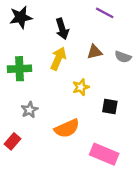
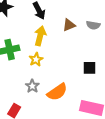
yellow star: (81, 87) -> (36, 59), moved
gray star: (30, 110) -> (32, 86), moved

